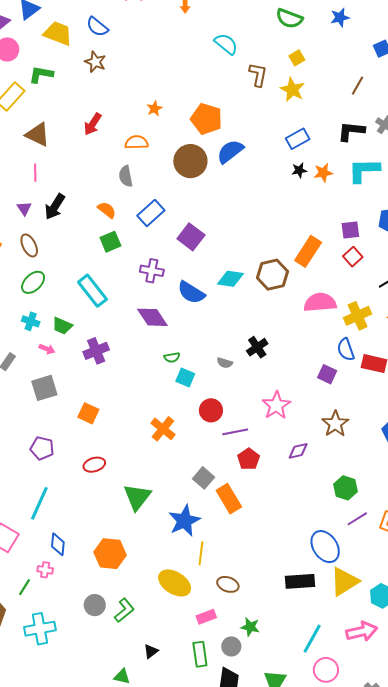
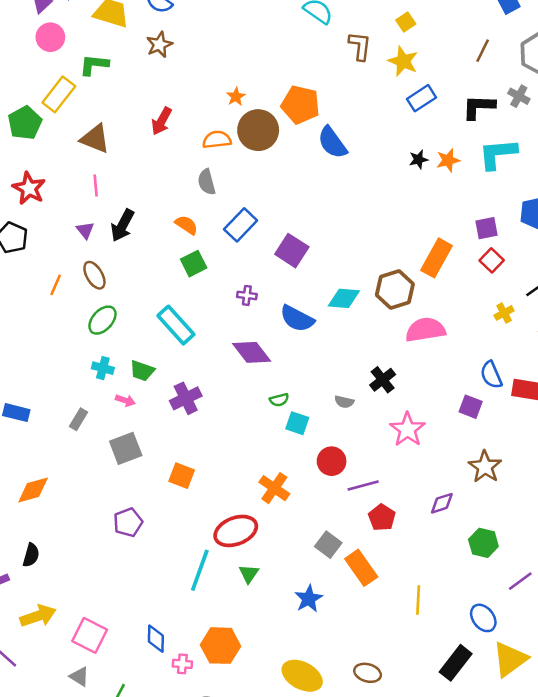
brown star: (95, 62) -> (159, 45), turned 30
blue rectangle: (298, 139) -> (422, 98), moved
blue semicircle: (230, 152) -> (332, 143), turned -84
brown circle: (190, 161) -> (258, 130), moved
purple cross: (152, 271) -> (247, 295), size x0.7
pink semicircle: (320, 302) -> (425, 330), moved
yellow cross: (358, 316) -> (504, 313), moved, size x0.6
pink star: (276, 405) -> (408, 429), moved
purple pentagon: (42, 448) -> (128, 522), turned -30
red ellipse: (94, 465) -> (236, 531), moved, size x1.6
green hexagon: (345, 488) -> (483, 543), moved
green triangle: (137, 497) -> (249, 574), size x0.6
cyan line: (39, 503) -> (200, 570), moved
blue star: (184, 521) -> (309, 599), size x0.7
blue ellipse: (325, 547) -> (483, 618), size x0.7
yellow line: (201, 553) -> (418, 600), moved
pink cross: (45, 570) -> (182, 664), moved
black rectangle: (300, 581) -> (456, 663), turned -44

